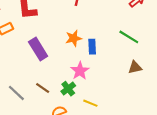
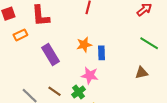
green line: (129, 37) -> (149, 43), moved
pink star: (80, 71) -> (90, 75), turned -30

